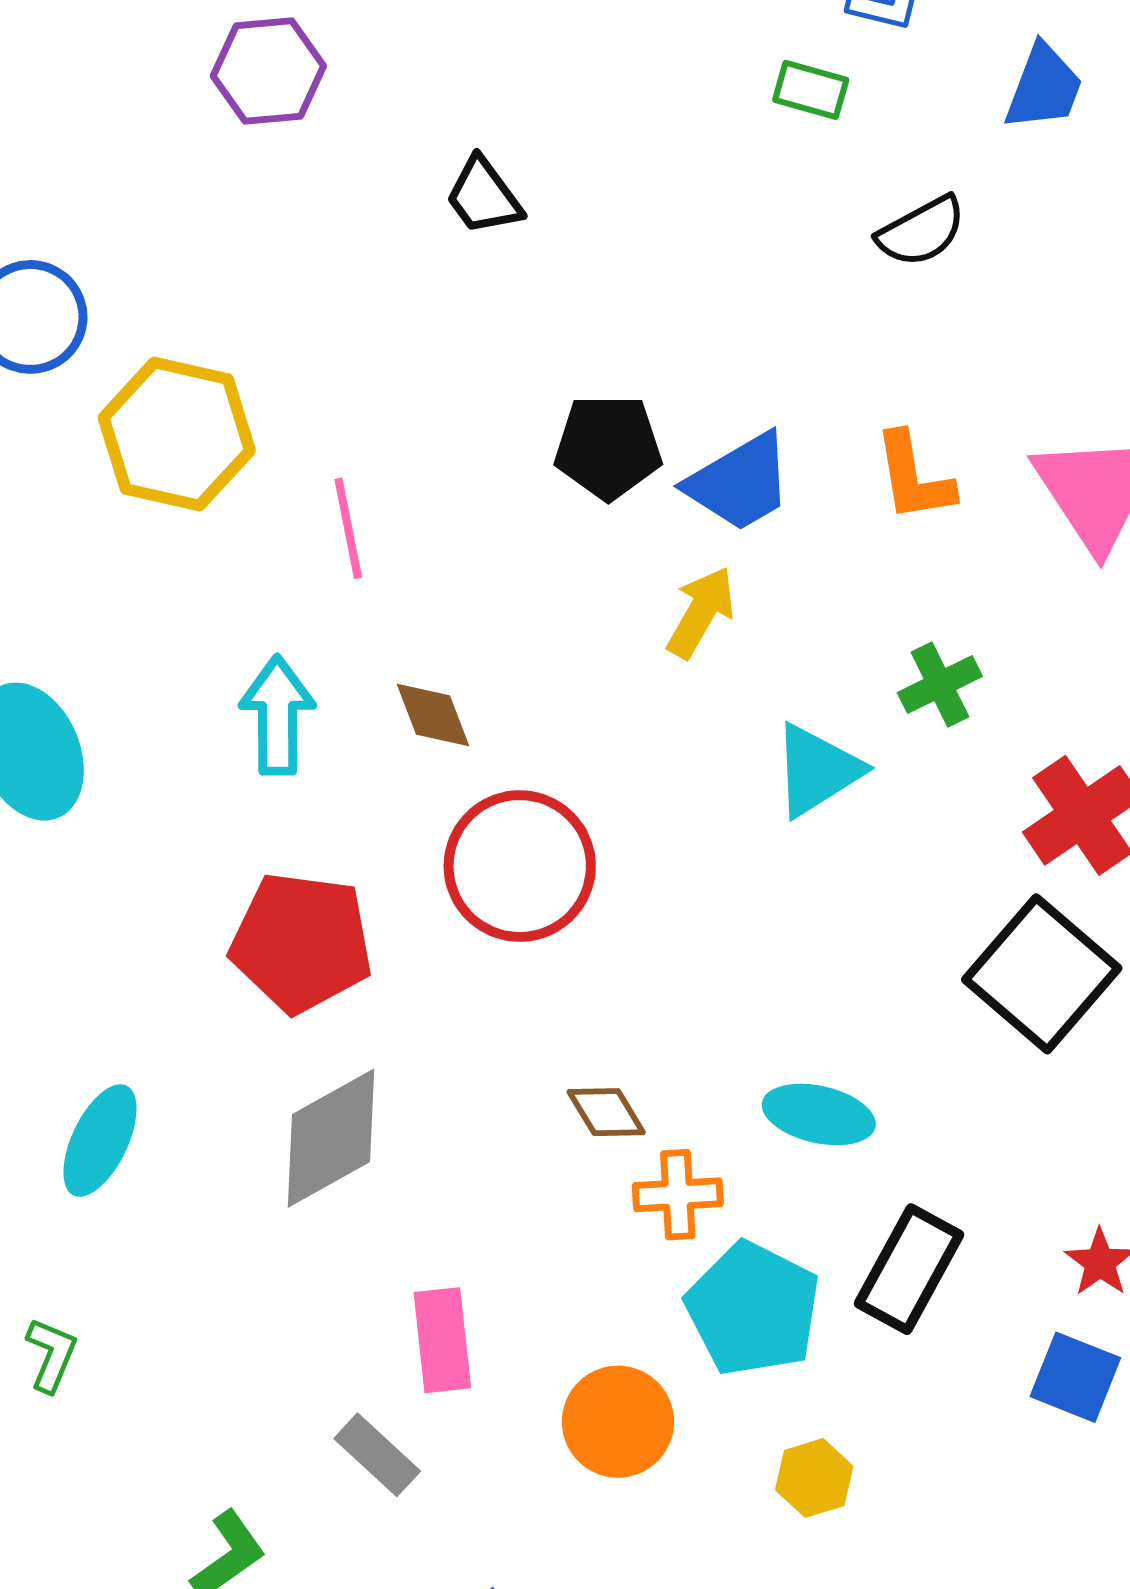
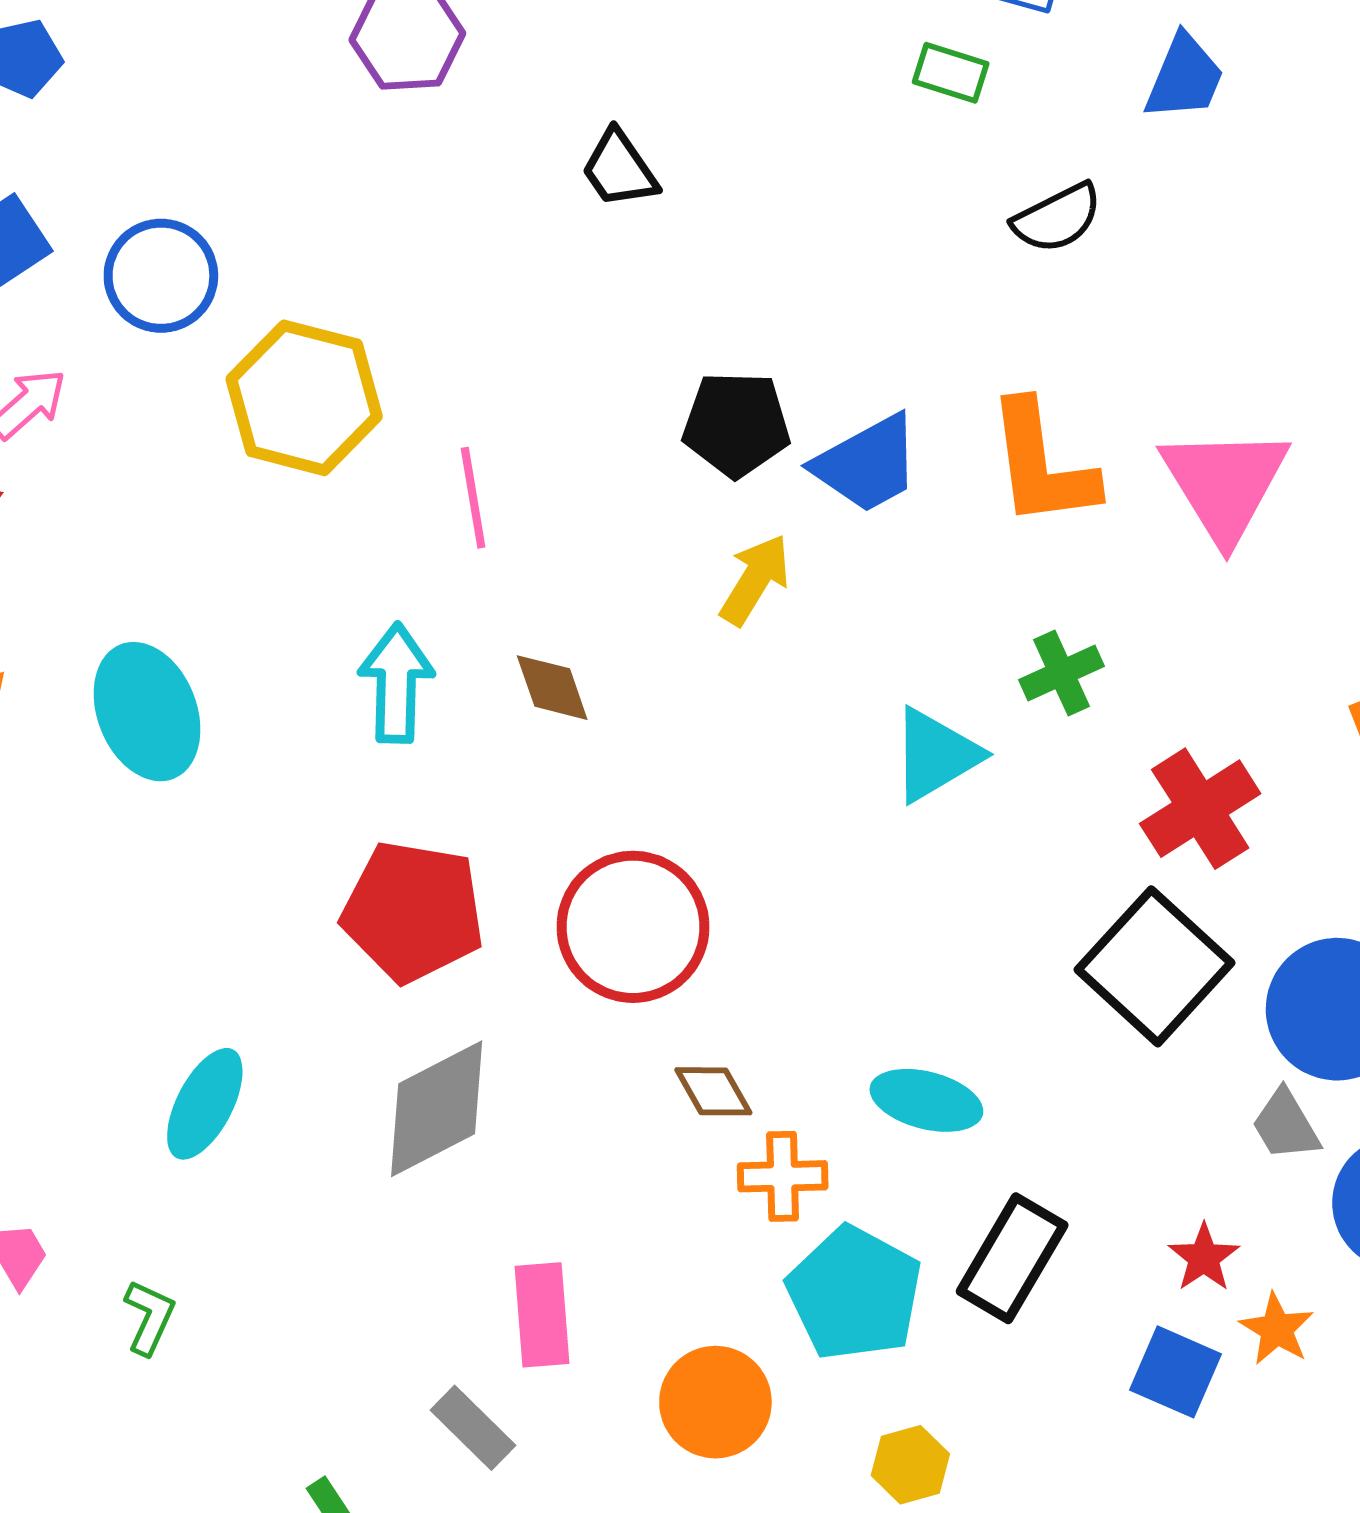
orange L-shape: (914, 477) -> (1042, 464), size x1.4
yellow arrow: (701, 612) -> (755, 580), moved
red circle: (520, 866) -> (633, 927), moved

